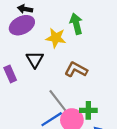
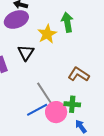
yellow star: (56, 38) -> (47, 34), turned 30
brown L-shape: (76, 70) -> (79, 74), moved

